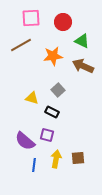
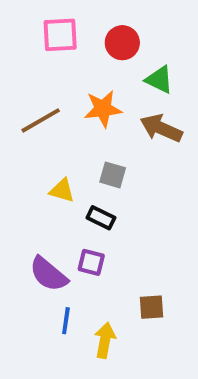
brown line: (21, 45) -> (41, 120), moved
gray square: (58, 90) -> (113, 175), turned -32
yellow arrow: (56, 159) -> (105, 340), moved

